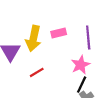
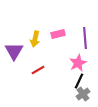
yellow arrow: (33, 39) -> (35, 39), size x0.7

